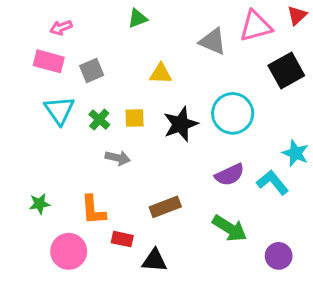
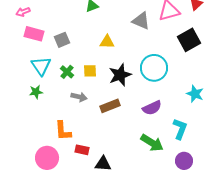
pink arrow: (61, 28) -> (23, 12), moved
cyan L-shape: (272, 182) -> (180, 129), moved, turned 60
green star: (40, 204) -> (36, 92), moved
brown rectangle: (165, 207) -> (110, 106), moved

